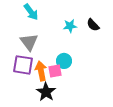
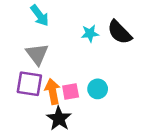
black semicircle: (93, 25) -> (120, 32), size x1.5
cyan circle: (64, 61) -> (98, 89), moved

